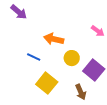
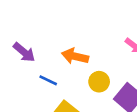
purple arrow: (19, 12) -> (24, 52), moved

